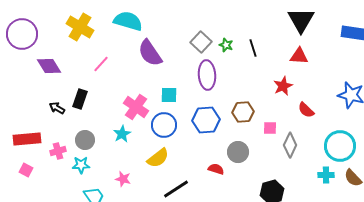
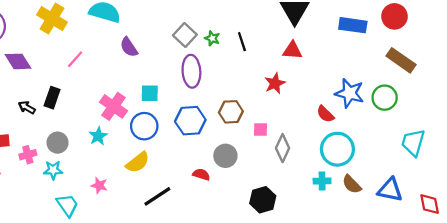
purple semicircle: (150, 53) -> (129, 47), size x0.7
red semicircle: (306, 110) -> (325, 114), moved

